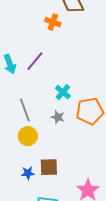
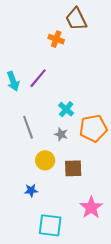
yellow circle: (28, 136) -> (45, 160), moved
brown square: (49, 167) -> (73, 168), moved

